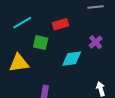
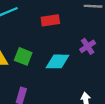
green square: (41, 43) -> (23, 56), moved

